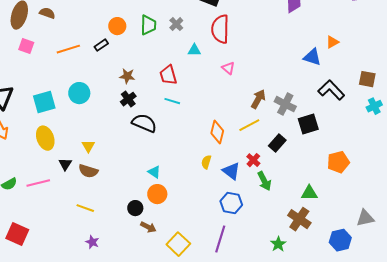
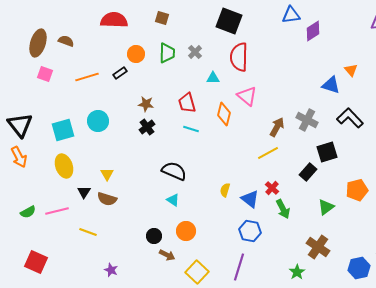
orange triangle: (332, 42) -> (351, 70), turned -40
pink triangle: (228, 68) -> (247, 96), size x1.5
gray cross: (285, 104) -> (307, 120), moved
black semicircle: (144, 123) -> (174, 171), moved
orange diamond: (217, 132) -> (224, 114), moved
black rectangle: (277, 143) -> (308, 172), moved
green triangle: (309, 193) -> (326, 207), moved, turned -36
orange circle: (157, 194) -> (186, 231), moved
yellow line: (85, 208) -> (88, 232), moved

